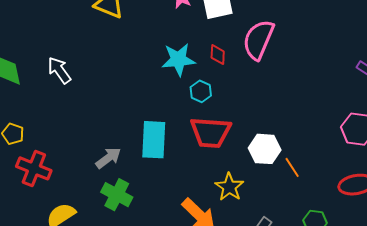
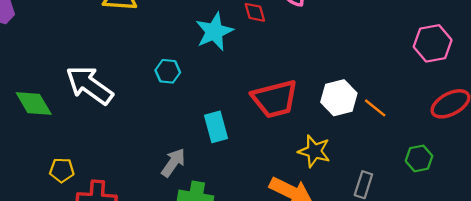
white arrow: (59, 70) -> (89, 85), size x1.5
cyan hexagon: (201, 91) -> (168, 71), moved
cyan rectangle: (154, 140) -> (216, 127), size x0.7

